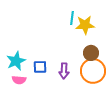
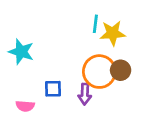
cyan star: (16, 61) -> (21, 52), moved, turned -30
orange circle: (93, 71) -> (99, 72), moved

